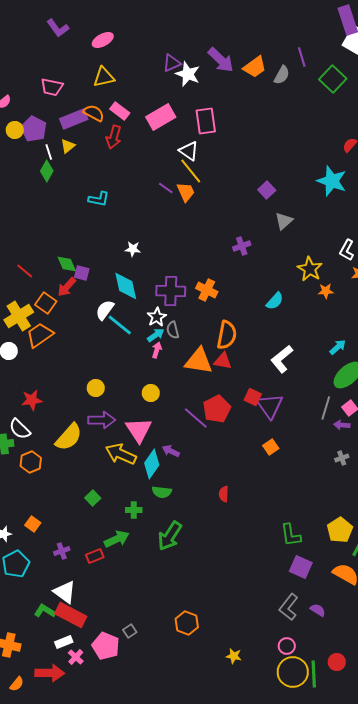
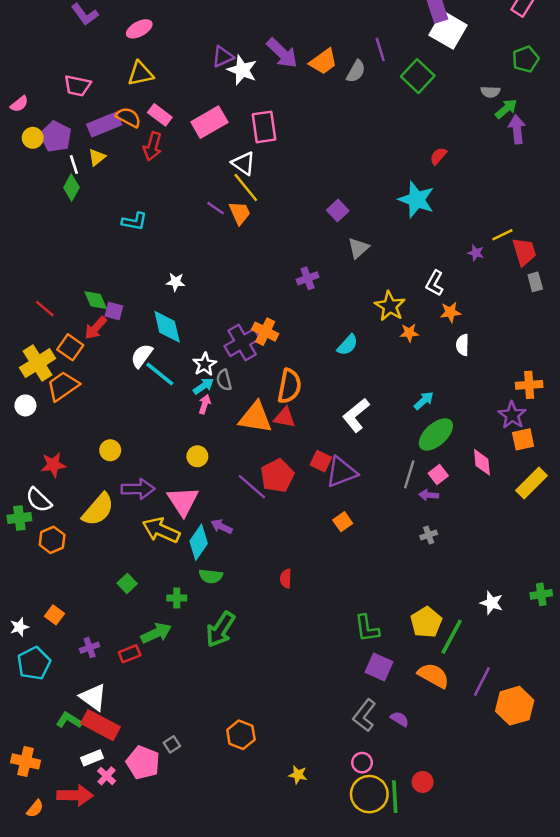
purple cross: (171, 291) -> (242, 342), moved, turned -32
yellow circle: (96, 388) -> (110, 450), moved
purple triangle: (270, 406) -> (341, 472), turned 44

